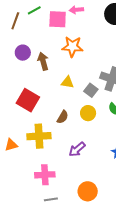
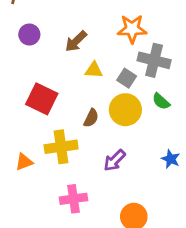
orange star: (72, 47) -> (132, 29), moved
brown arrow: (43, 61) -> (76, 41), moved, turned -114
yellow circle: (88, 113) -> (125, 110), size x1.5

